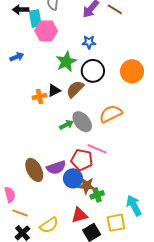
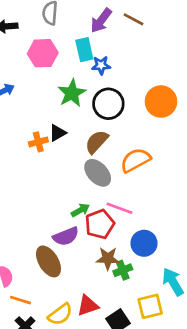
cyan rectangle: (35, 19) -> (84, 50), moved
brown semicircle: (75, 89) -> (97, 142), moved
green arrow: (66, 125) -> (80, 210), moved
red pentagon: (82, 160) -> (100, 224), turned -30
brown ellipse: (34, 170) -> (48, 261), moved
blue circle: (73, 178) -> (144, 243), moved
red triangle: (79, 215) -> (88, 306), moved

